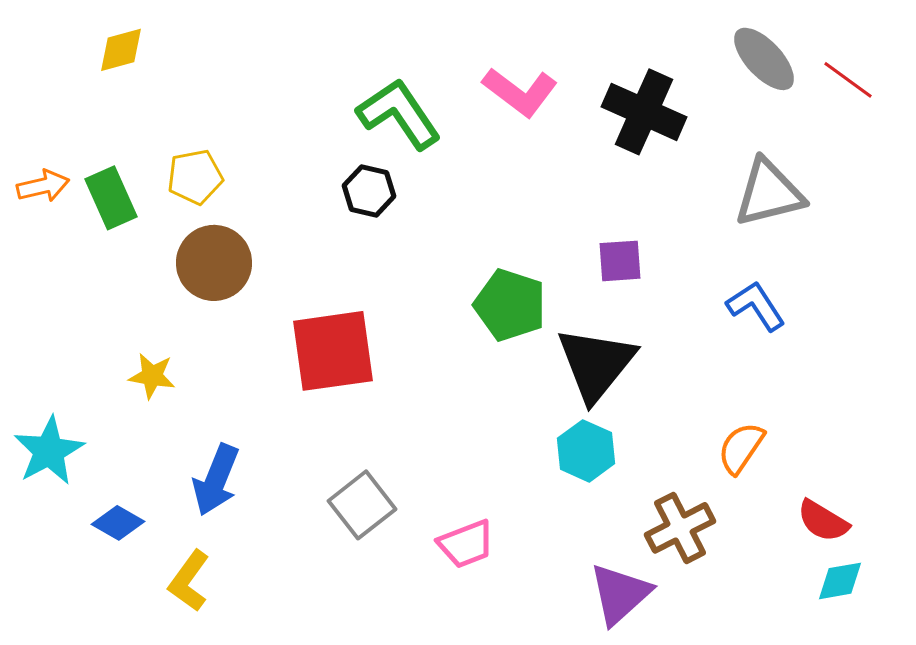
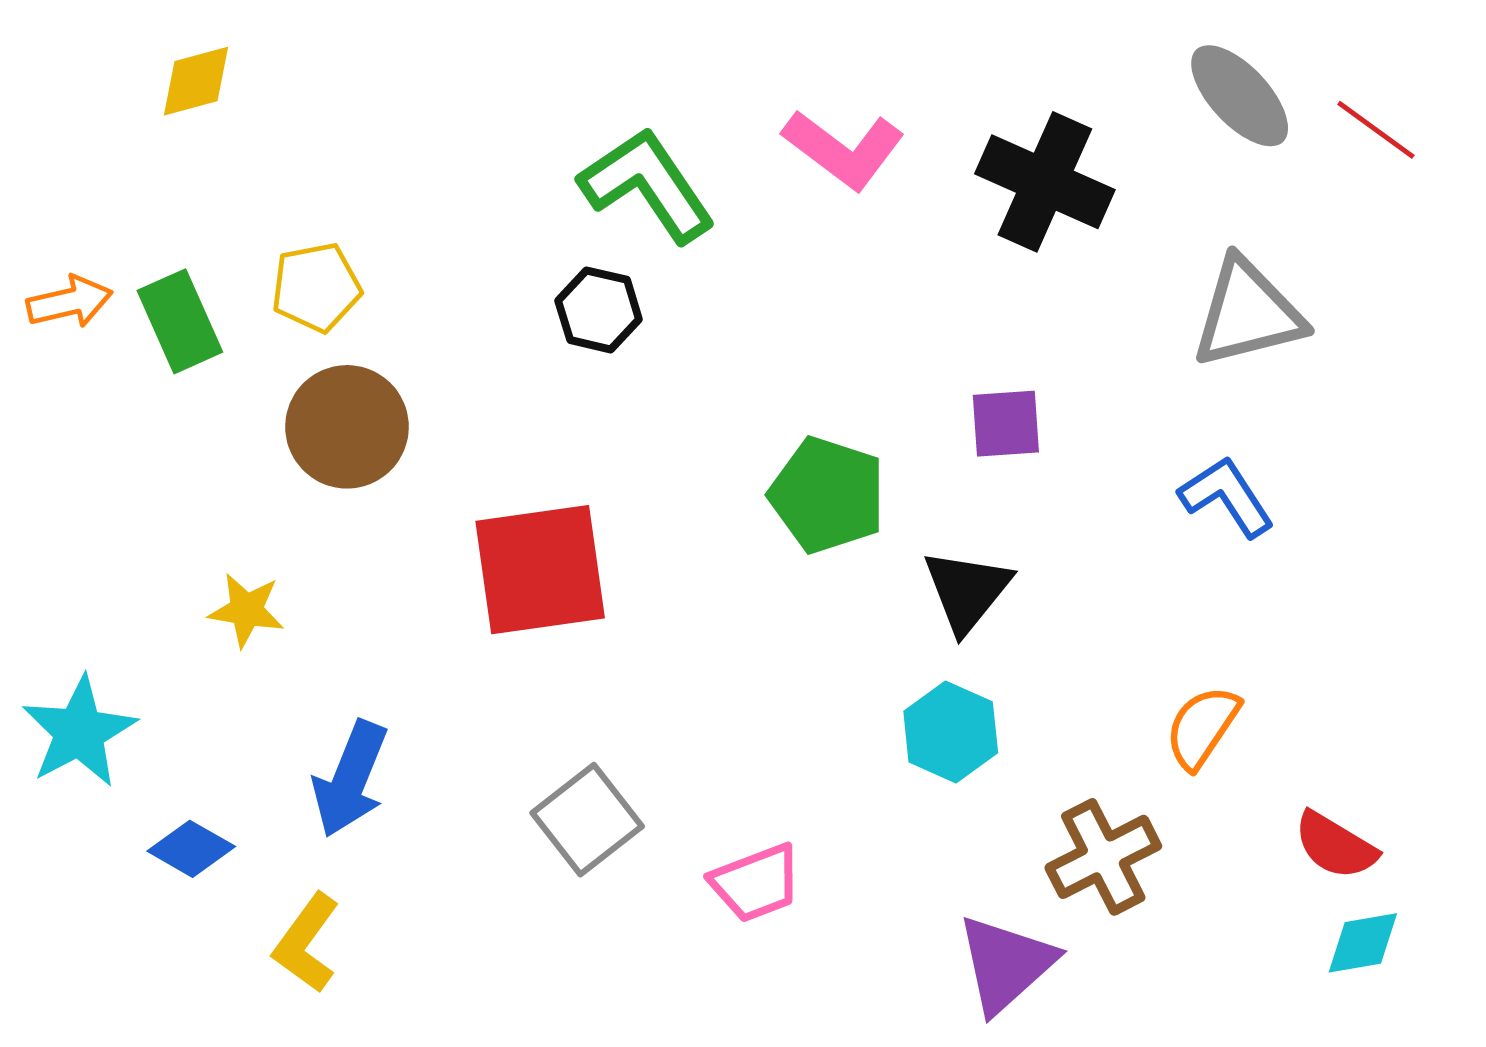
black triangle: (596, 364) -> (967, 591), size x0.7

